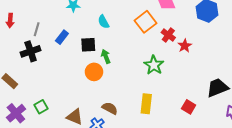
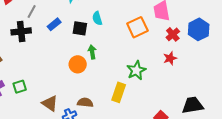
red cross: (168, 35) -> (173, 34), moved
black square: (88, 45) -> (80, 28), moved
yellow rectangle: (146, 104) -> (119, 92), moved
brown semicircle: (110, 108) -> (85, 103), turned -35

